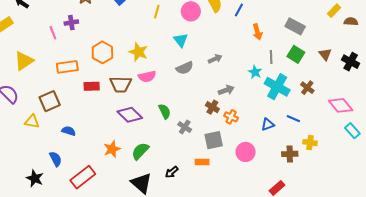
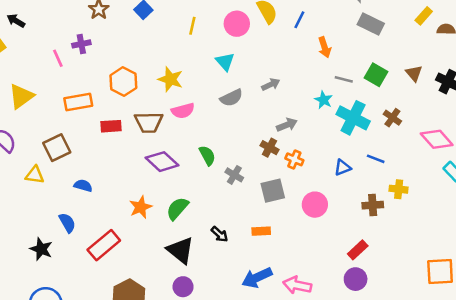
gray rectangle: (295, 26) -> (371, 24), moved
gray line: (271, 57) -> (344, 79), turned -72
orange rectangle: (202, 162) -> (261, 231), moved
black arrow: (172, 172) -> (220, 234), turned -96

